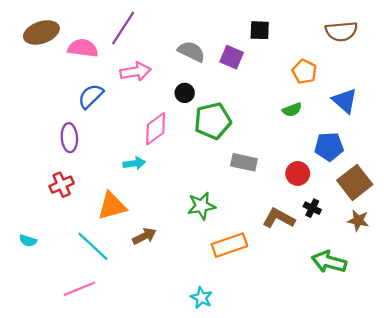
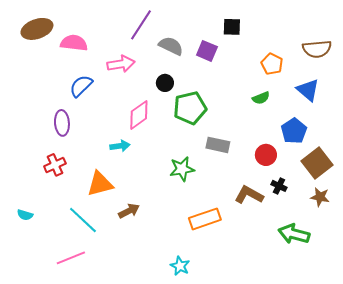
purple line: (123, 28) -> (141, 25), moved
brown semicircle: (341, 31) -> (317, 49), moved
blue pentagon: (329, 147) -> (294, 131), turned -30
green star: (201, 206) -> (182, 169), moved

